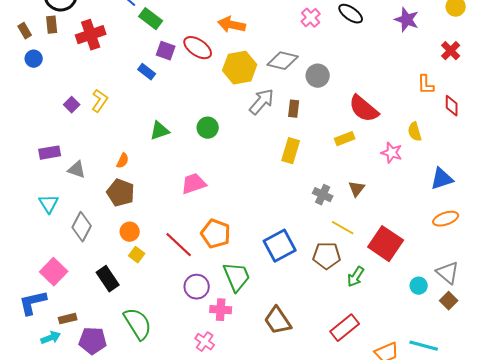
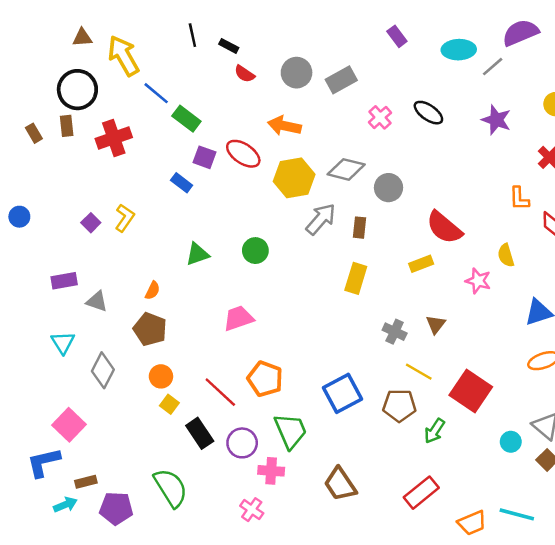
blue circle: (34, 59) -> (19, 217), moved
black rectangle: (108, 279) -> (200, 433), moved

